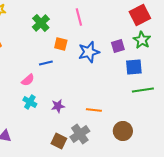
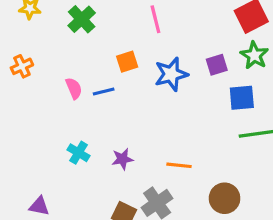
green cross: (41, 23) -> (82, 19), moved
orange square: (61, 44) -> (127, 62), turned -32
pink semicircle: (28, 80) -> (74, 88), moved, turned -72

